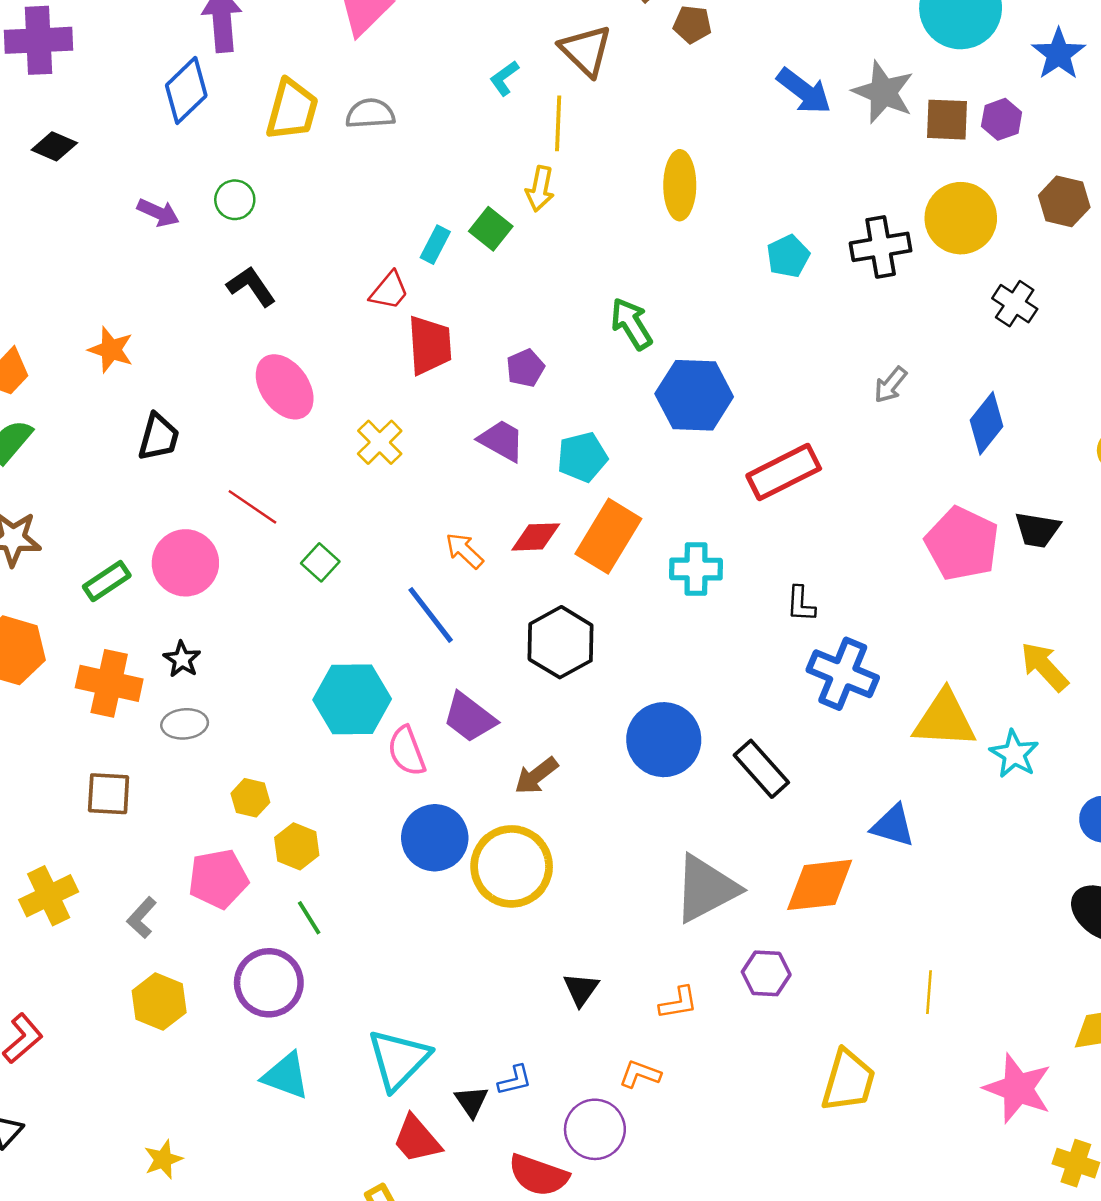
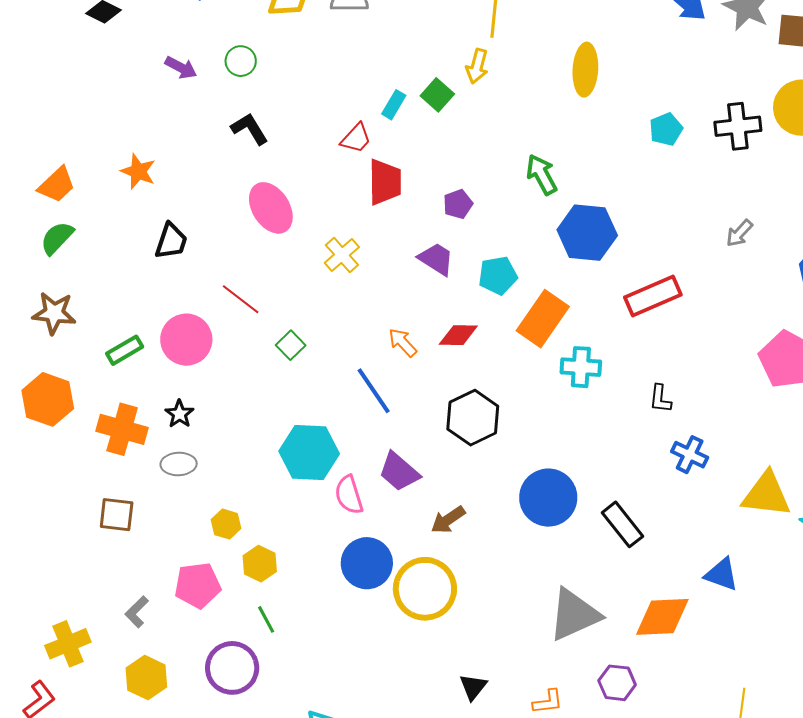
orange rectangle: (608, 536) -> (543, 319), moved
blue cross: (843, 674) -> (690, 455), size x0.7
yellow cross: (49, 896) -> (68, 644), moved

